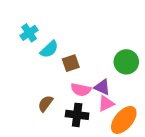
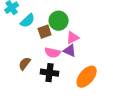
green circle: (126, 62) -> (59, 21), moved
pink triangle: (106, 104) -> (73, 38), moved

